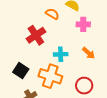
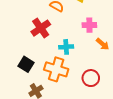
pink cross: (83, 24) -> (89, 25), moved
orange arrow: (89, 53) -> (103, 44), moved

